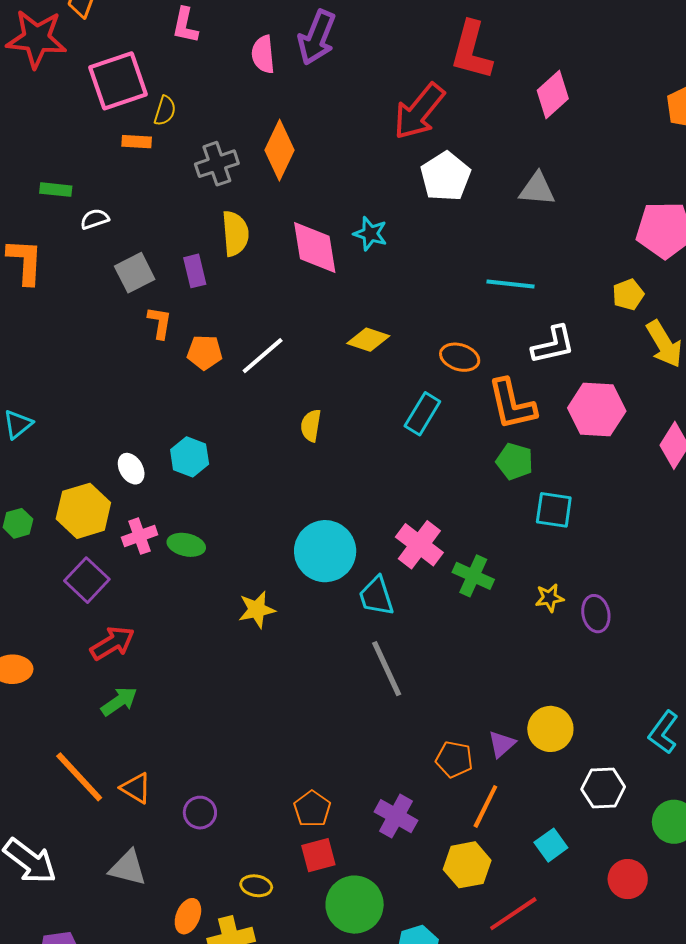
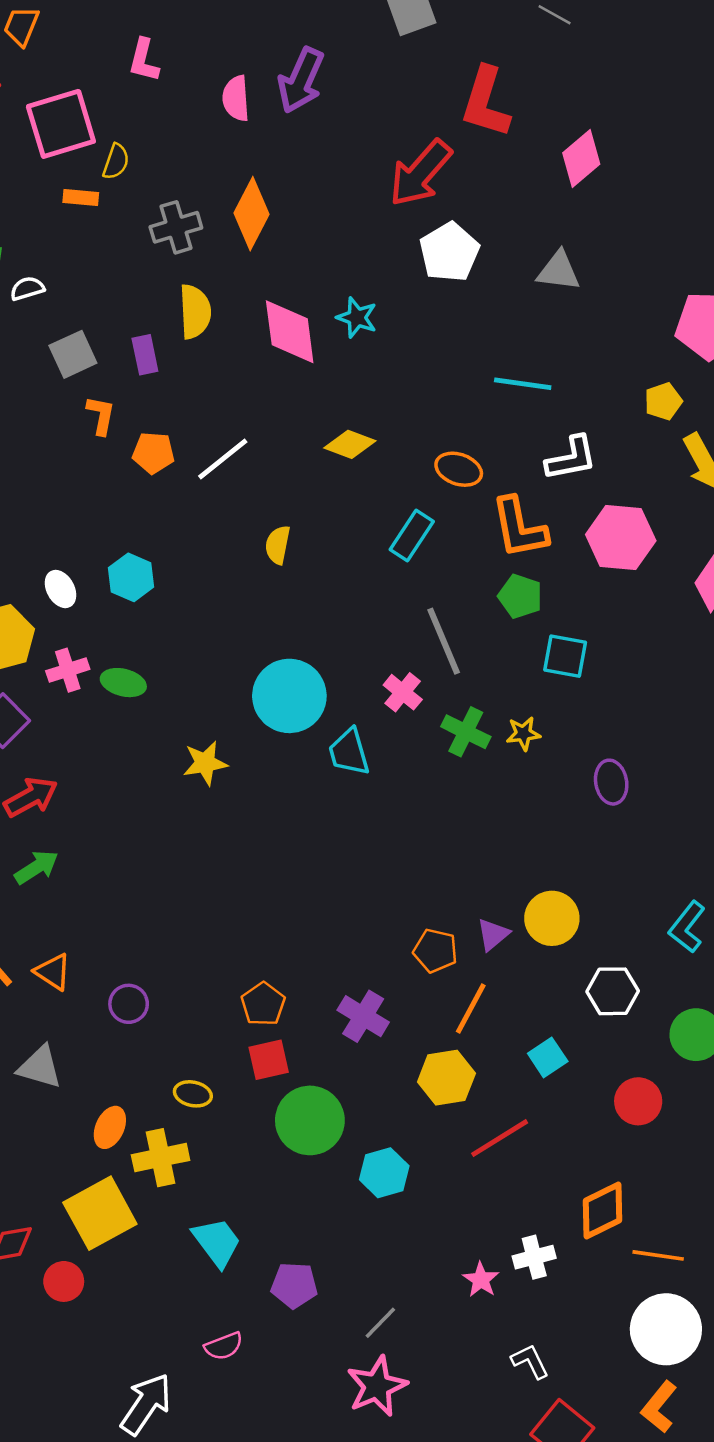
pink cross: (419, 545) -> (403, 692), size x0.7
yellow star: (549, 598) -> (523, 734), moved
gray line: (387, 669) -> (444, 641), moved

